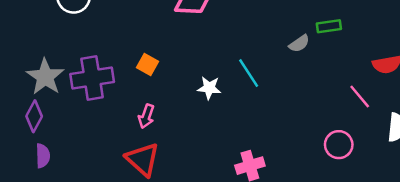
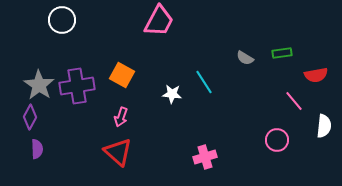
green rectangle: (329, 26) -> (282, 53), moved
gray semicircle: (299, 43) -> (245, 58), turned 66
orange square: (148, 64) -> (122, 75), size x1.4

